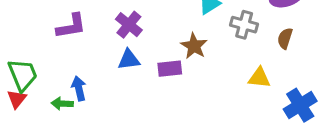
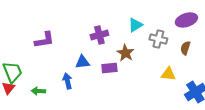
purple cross: (129, 25) -> (99, 35), moved, turned 36
blue arrow: (79, 88) -> (67, 81), moved

